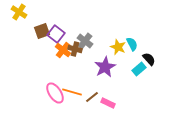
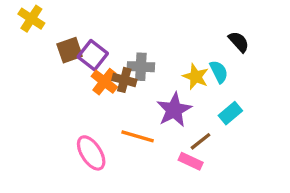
gray cross: (85, 41) -> (141, 67), turned -35
black semicircle: (149, 59) -> (239, 42), moved
orange line: (72, 92) -> (138, 136), moved
brown line: (92, 97) -> (201, 141), moved
pink rectangle: (108, 103) -> (191, 161), moved

